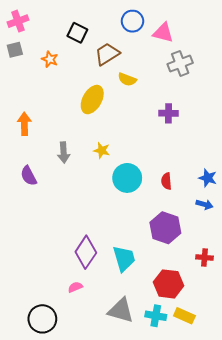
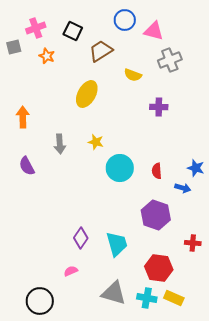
pink cross: (18, 21) -> (36, 28), moved
yellow semicircle: (127, 79) -> (133, 75), moved
blue arrow: (205, 204) -> (183, 188), moved
purple diamond: (86, 252) -> (81, 238), size x0.7

